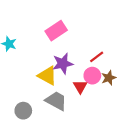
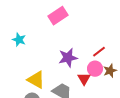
pink rectangle: (56, 31) -> (58, 16), moved
yellow triangle: (47, 76) -> (36, 80), moved

